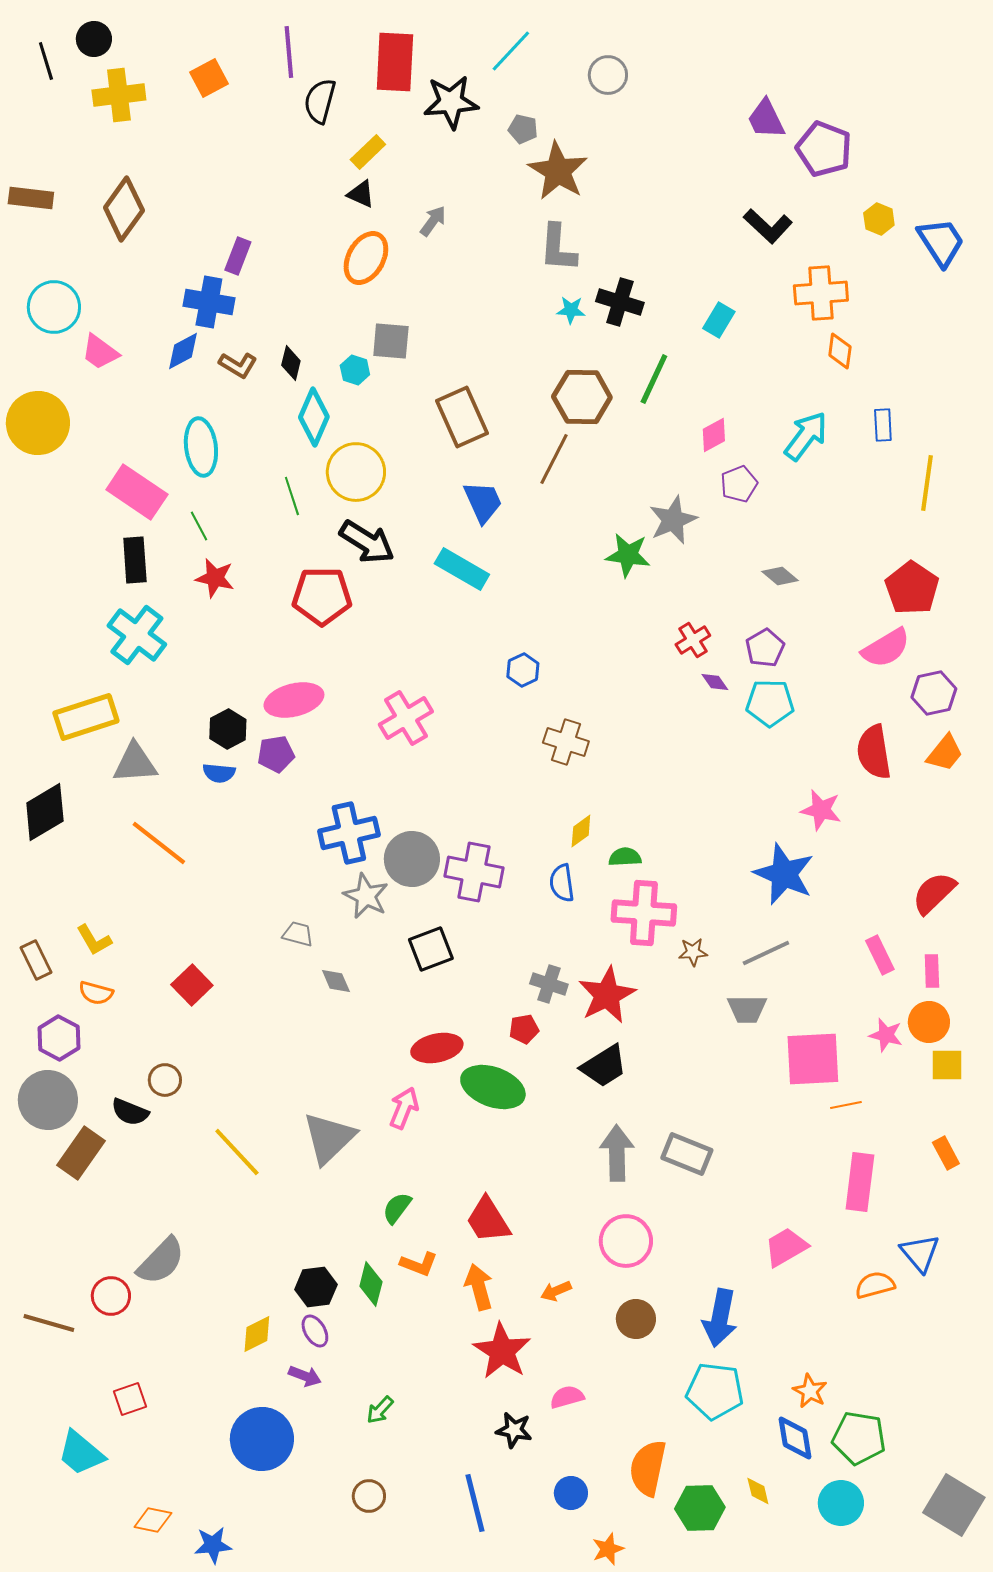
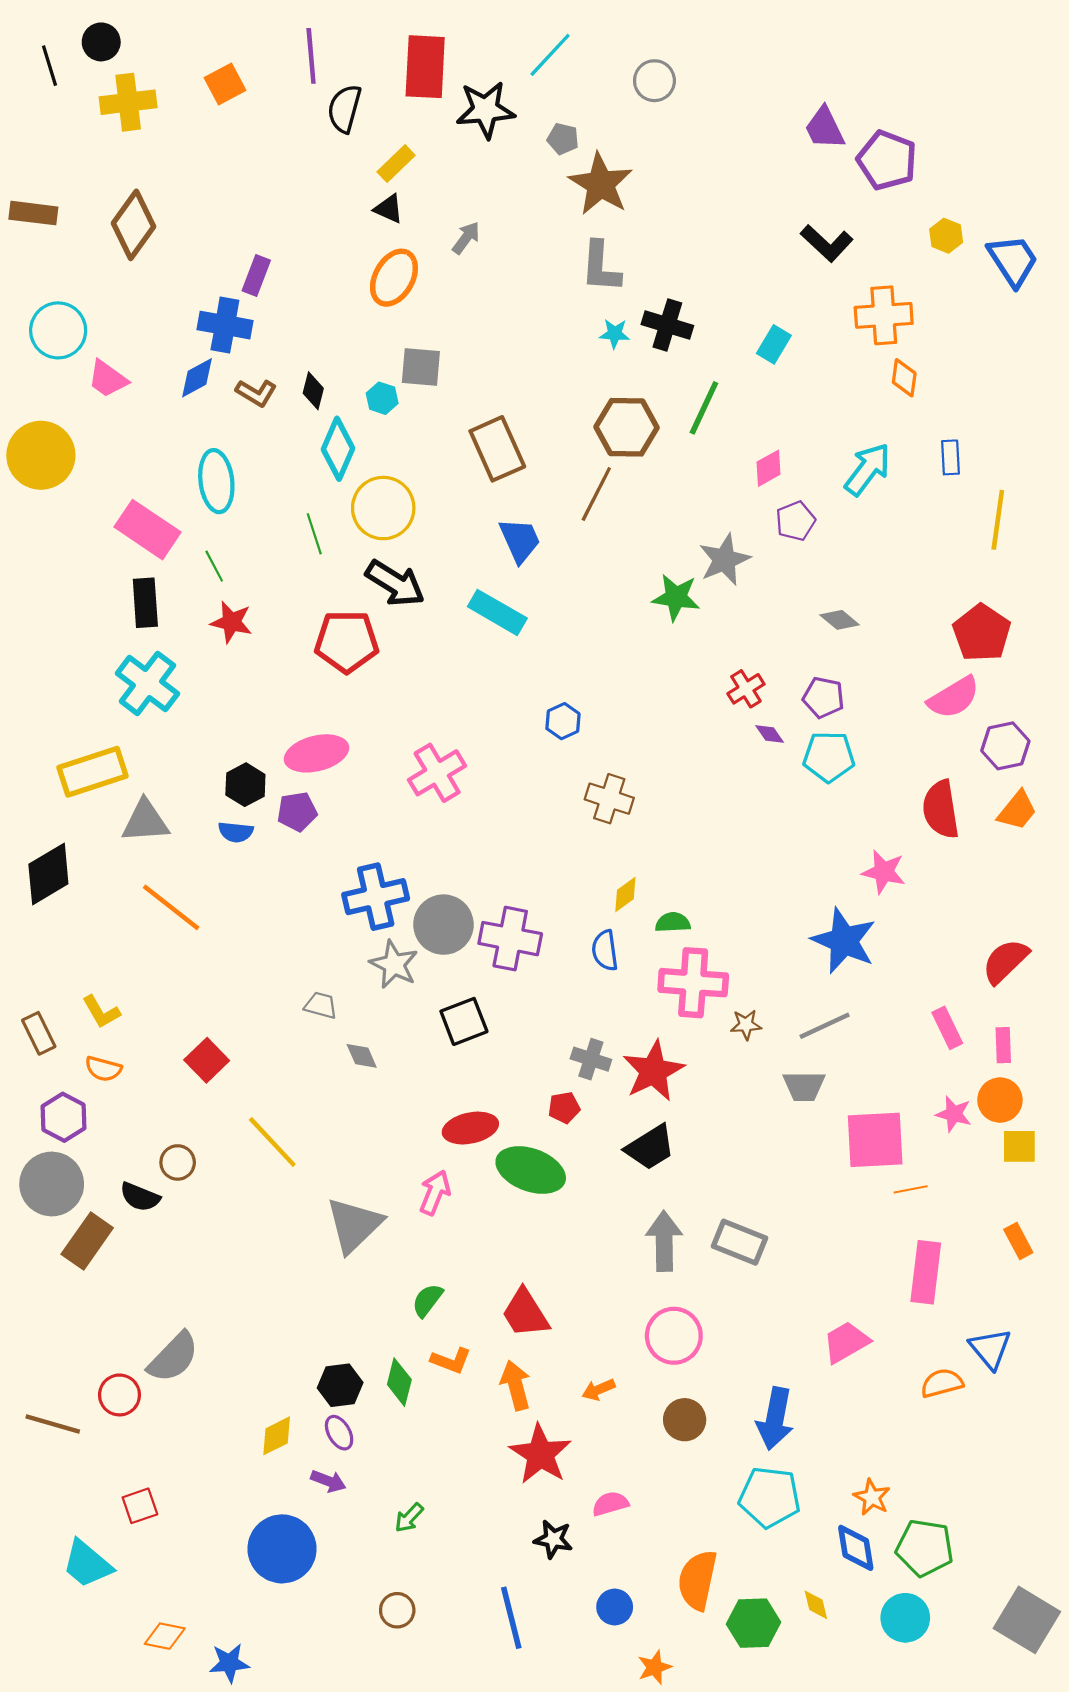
purple pentagon: (765, 648) -> (823, 697), turned -30
yellow line: (237, 1152) -> (272, 1142), moved

